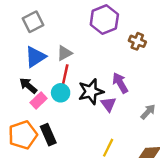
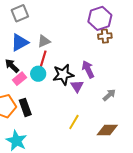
purple hexagon: (104, 20) -> (100, 18), moved
brown cross: (137, 41) -> (105, 36), turned -32

